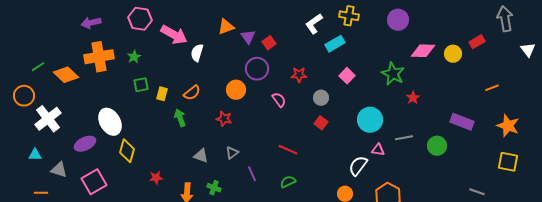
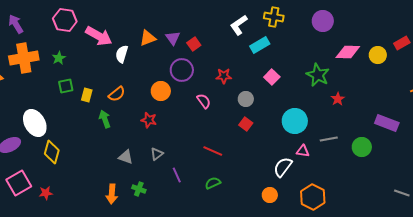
purple arrow: (91, 23) -> (16, 24), turned 72
orange triangle: (226, 27) -> (148, 38), moved
red star: (156, 178) -> (46, 193), moved

